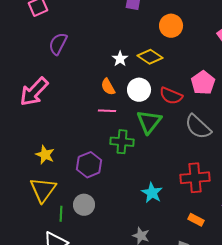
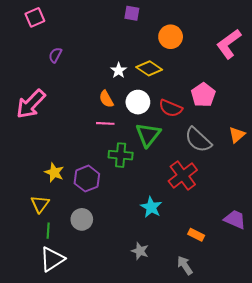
purple semicircle: (58, 44) -> (55, 55), size x0.7
yellow star: (45, 155) -> (54, 172), moved
red cross: (195, 178) -> (183, 176), moved, turned -32
yellow triangle: (43, 190) -> (40, 204), size x0.7
green line: (61, 214) -> (48, 231), moved

